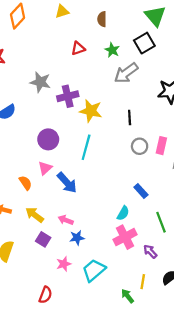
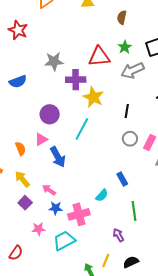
red triangle: (78, 48) -> (99, 57), moved, size x1.6
gray star: (40, 82) -> (54, 61), turned -30
pink cross: (125, 237) -> (79, 214), moved

